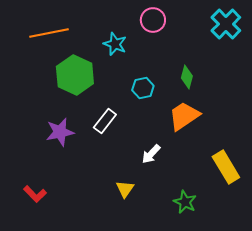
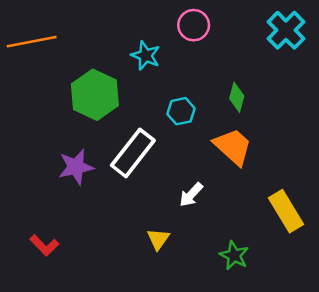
orange line: (49, 33) -> (32, 42), moved
orange trapezoid: (184, 116) -> (233, 147), turned 76
white rectangle: (105, 121) -> (133, 153), size x1.5

